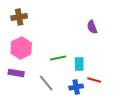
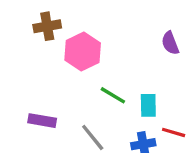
pink hexagon: (21, 48) -> (83, 51), moved
green line: (58, 58) -> (113, 95), turned 42

